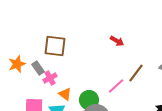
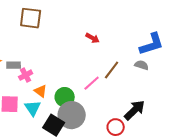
brown square: (55, 46) -> (31, 18), moved
gray rectangle: (38, 68) -> (14, 65), turned -56

